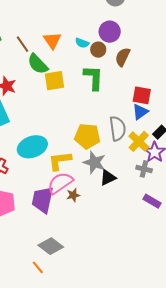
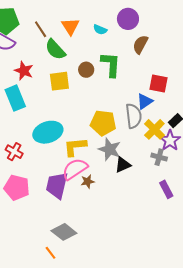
brown circle: (98, 50) -> (86, 70), moved
yellow square: (54, 81) -> (59, 81), moved
blue triangle: (140, 112) -> (145, 101), moved
purple rectangle: (152, 201) -> (166, 189), turned 30

